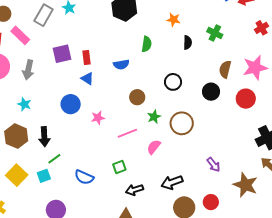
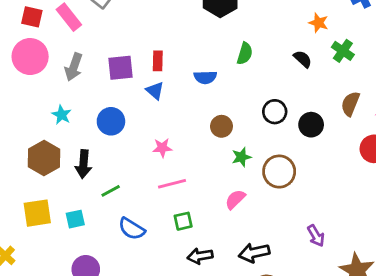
orange star: (173, 20) -> (319, 23), moved
black semicircle: (188, 42) -> (303, 59), turned -56
purple square: (62, 54) -> (120, 68), moved
black circle: (211, 92) -> (311, 125), moved
blue circle: (71, 104) -> (111, 121), moved
pink line: (127, 133) -> (172, 184), moved
green line: (54, 159) -> (111, 191), moved
yellow square: (17, 175) -> (37, 213), turned 30

